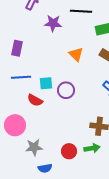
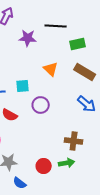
cyan square: (46, 83) -> (23, 86), moved
blue semicircle: (45, 168) -> (20, 183), turned 48

